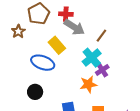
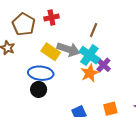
gray arrow: (74, 27) -> (68, 49), moved
orange star: (88, 84) -> (90, 73), moved
black circle: (35, 92) -> (39, 89), moved

